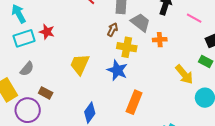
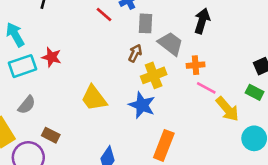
pink line: (194, 18) -> (206, 88), moved
yellow cross: (127, 47) -> (154, 75), turned -30
yellow trapezoid: (80, 64) -> (94, 98), turned -60

